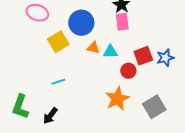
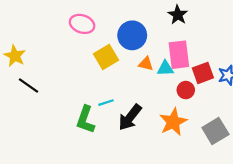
pink rectangle: (122, 22) -> (179, 55), moved, size x1.4
green L-shape: (20, 107) -> (85, 120), moved
black arrow: (50, 116) -> (130, 117), moved, size x1.4

